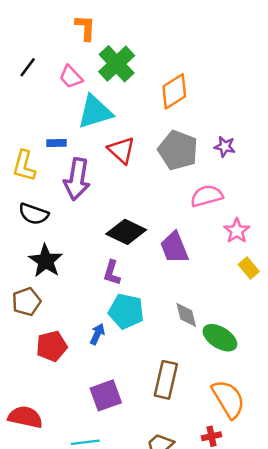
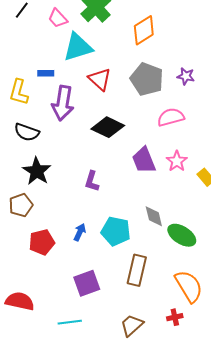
pink star: (237, 231) -> (177, 161), moved
black diamond: (126, 232) -> (108, 127), moved
cyan pentagon: (126, 311) -> (116, 231), moved

